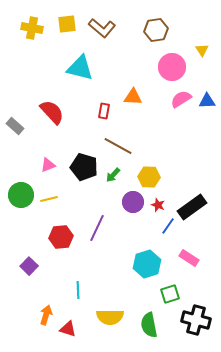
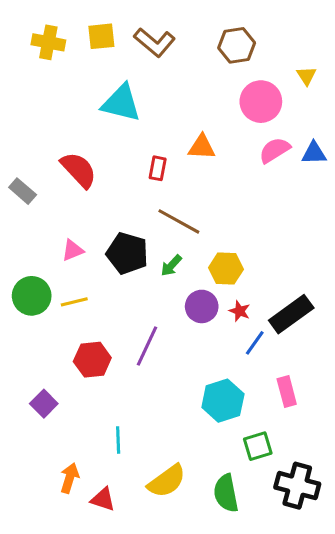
pink rectangle: (189, 258) -> (287, 391), turned 42
yellow semicircle: (110, 317) -> (167, 481), turned -36

